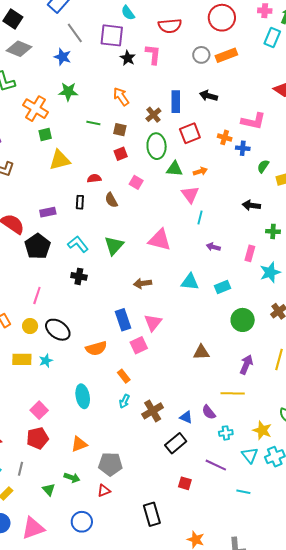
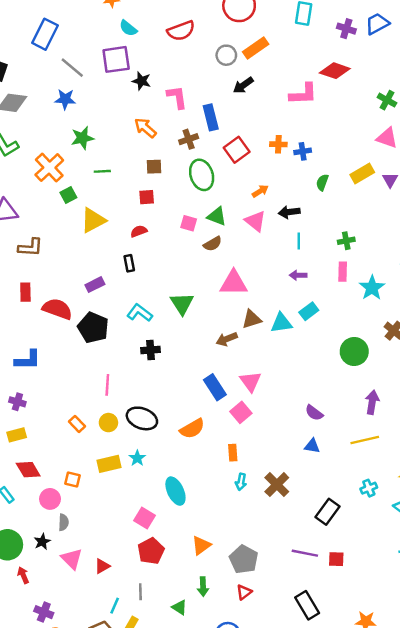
pink L-shape: (153, 54) -> (177, 97), moved
black arrow: (208, 96) -> (243, 85), moved, turned -36
orange cross: (36, 109) -> (49, 168), turned 30
brown cross: (153, 115) -> (189, 139), turned 35
pink L-shape: (253, 121) -> (303, 94), moved
green line: (93, 123) -> (102, 171), moved
red square: (121, 154) -> (147, 197), moved, turned 32
green semicircle: (263, 166) -> (322, 182), moved
green triangle: (174, 169) -> (217, 216), moved, turned 30
brown semicircle: (111, 200) -> (213, 244), moved, turned -77
black arrow: (251, 205) -> (289, 212), moved
cyan line: (200, 218) -> (299, 241), moved
green cross: (273, 231) -> (346, 241), moved
cyan rectangle: (223, 287) -> (309, 311), moved
brown triangle: (201, 352) -> (252, 319), moved
orange rectangle: (124, 376) -> (233, 453), turned 48
cyan ellipse: (83, 396) -> (175, 491), moved
purple semicircle: (209, 412) -> (314, 413), moved
blue triangle: (186, 417) -> (312, 446), moved
black rectangle: (176, 443) -> (327, 512), moved
gray pentagon: (110, 464) -> (244, 559), turned -30
purple line: (216, 465) -> (305, 553), moved
green arrow: (72, 478) -> (203, 587), turned 84

